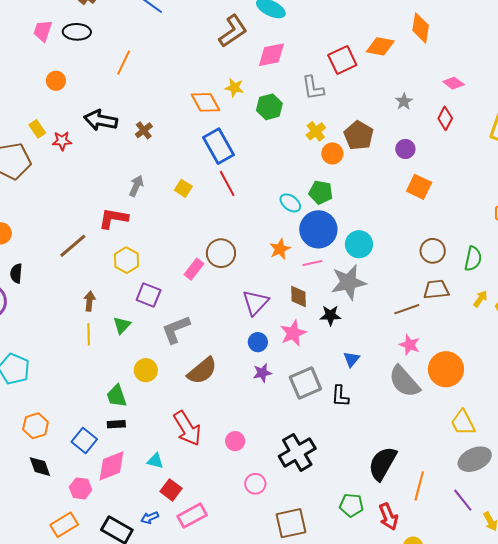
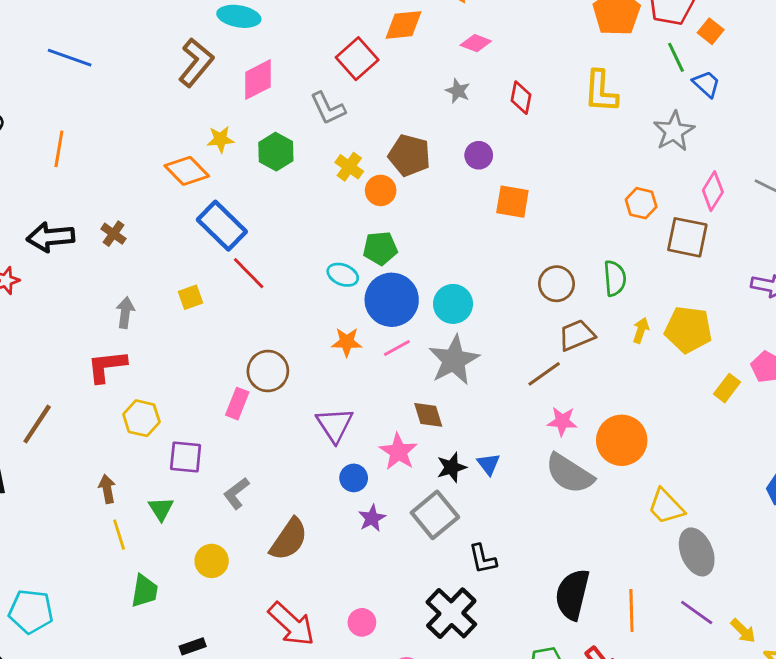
pink diamond: (453, 83) -> (476, 43), moved
yellow square: (183, 188) -> (191, 297), turned -36
brown line: (73, 246) -> (37, 424), moved
orange star: (280, 249) -> (347, 342), turned -30
brown diamond: (298, 297) -> (428, 415), moved
black star: (330, 315) -> (451, 467), moved
gray L-shape: (176, 329) -> (236, 493), size x0.7
green trapezoid: (117, 396) -> (144, 591), moved, turned -135
black L-shape: (340, 396) -> (483, 559), moved
gray ellipse: (475, 459) -> (697, 552), turned -72

